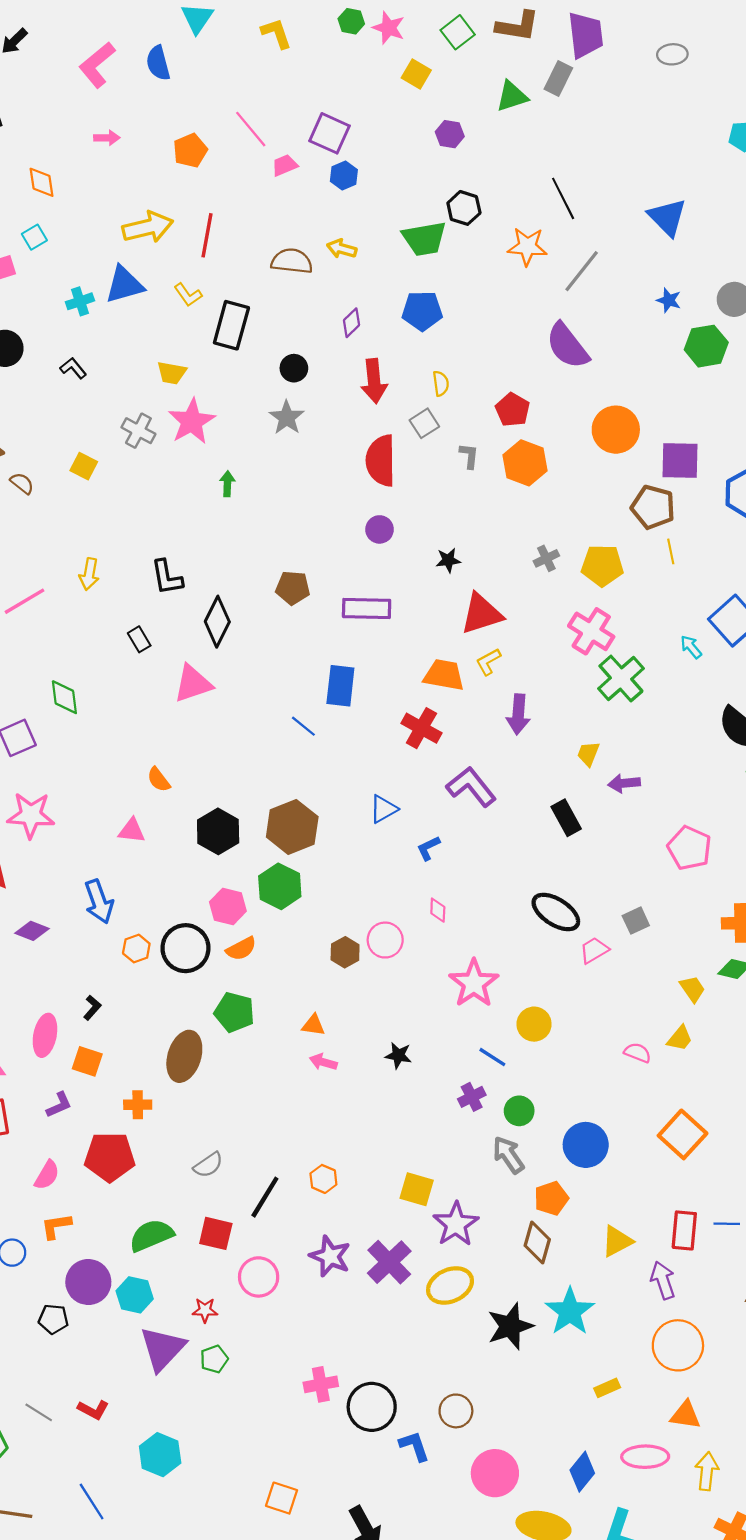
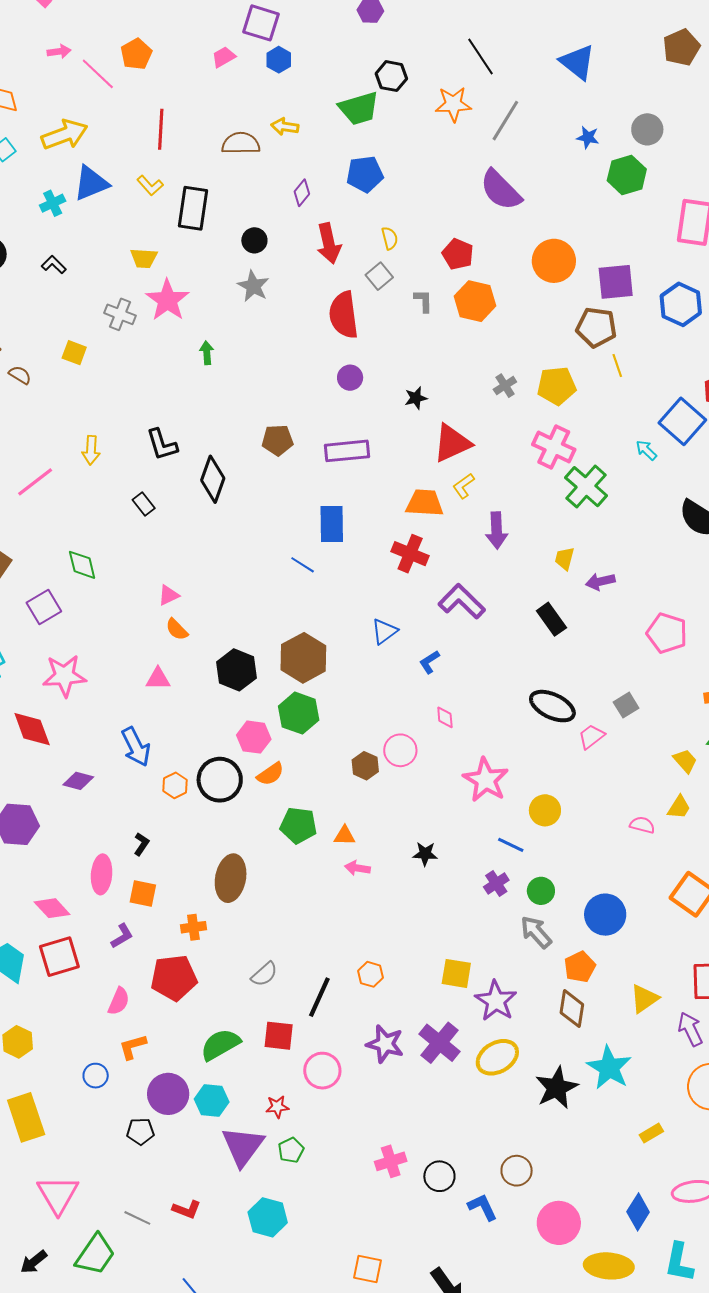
pink line: (251, 129) -> (98, 74), moved
yellow arrow: (148, 227) -> (65, 135), moved
pink triangle: (193, 684) -> (169, 595), moved, size x0.6
green pentagon: (234, 1012) -> (298, 825), moved
black circle: (372, 1407) -> (439, 1176), size x0.7
cyan hexagon: (160, 1455) -> (268, 1217), moved

